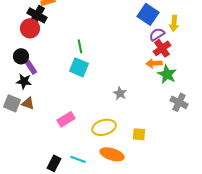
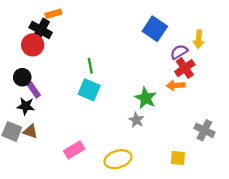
blue square: (148, 14) -> (155, 29), moved
green star: (167, 74) -> (146, 98), moved
yellow square: (139, 134) -> (178, 158), moved

